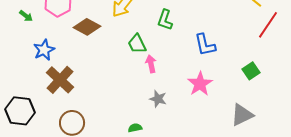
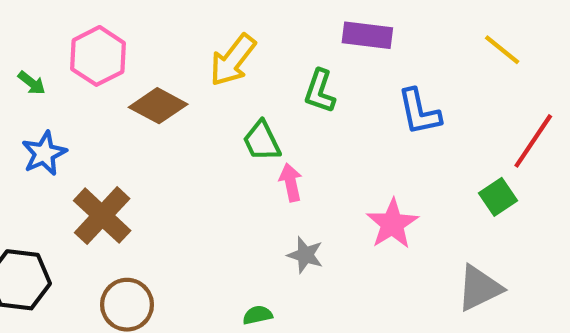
red line: (268, 25) -> (533, 141), moved
blue L-shape: (205, 45) -> (419, 112), moved
blue star: (44, 50) -> (44, 153), moved

